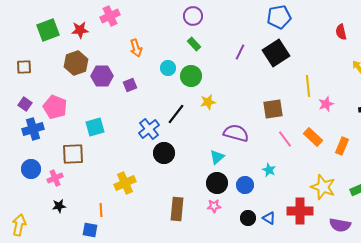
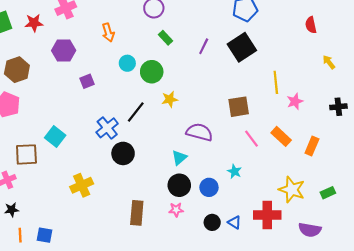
green rectangle: (194, 44) -> (165, 38), moved
orange arrow: (136, 48) -> (108, 32), moved
brown hexagon: (76, 63) -> (17, 70), moved
purple hexagon: (102, 76) -> (64, 50), moved
cyan square: (95, 127) -> (55, 136), moved, turned -36
orange line: (101, 210) -> (20, 235), moved

